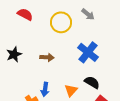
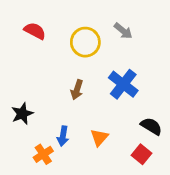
black star: (14, 54) -> (22, 114), moved
brown arrow: (47, 57) -> (77, 90), moved, turned 104
black semicircle: (92, 82) -> (151, 126), moved

